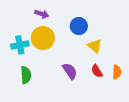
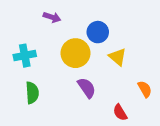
yellow circle: (43, 38) -> (75, 53), moved
red semicircle: (97, 71) -> (120, 112), moved
orange semicircle: (117, 72) -> (145, 89), turned -32

